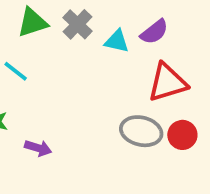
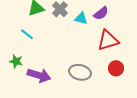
gray ellipse: (141, 131) -> (80, 72), moved
purple arrow: (38, 148) -> (39, 75), size x1.6

